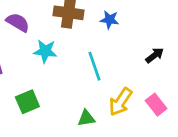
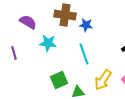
blue star: (110, 20) -> (86, 25), moved
green square: (27, 102) -> (59, 80), moved

